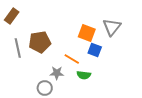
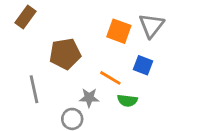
gray triangle: (112, 27) -> (151, 26), moved
orange square: (87, 33) -> (119, 31), moved
gray line: (18, 48) -> (34, 89), moved

